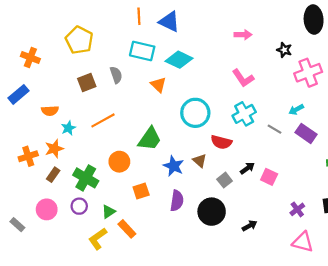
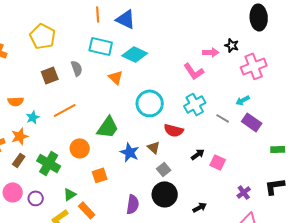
pink arrow: (243, 35) -> (211, 52), moved
gray square: (225, 180) -> (164, 169), moved
purple semicircle: (177, 201) -> (133, 204), moved
purple circle: (79, 206) -> (36, 198), moved

